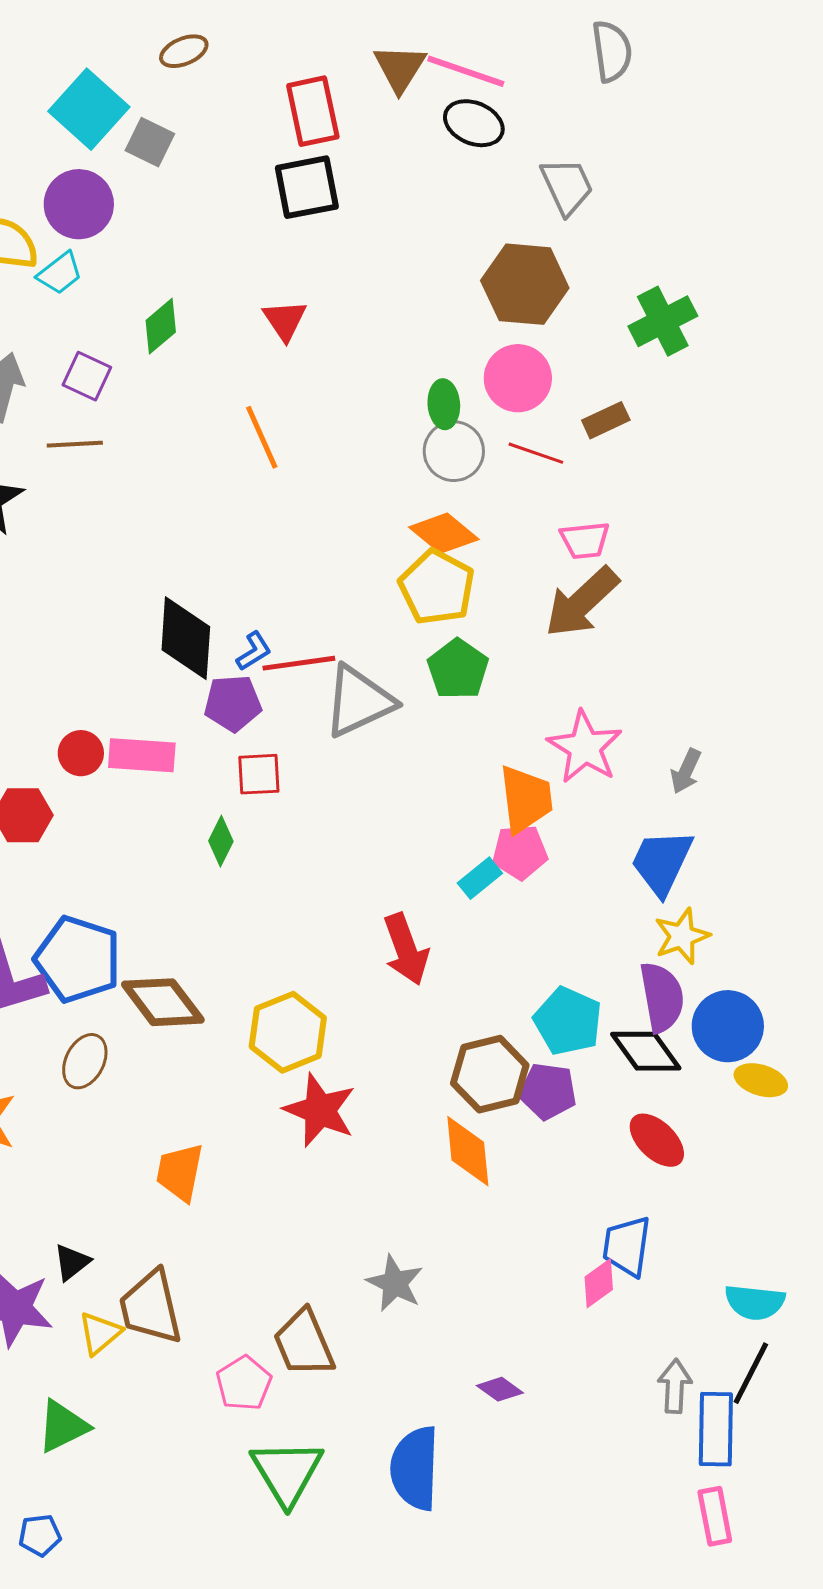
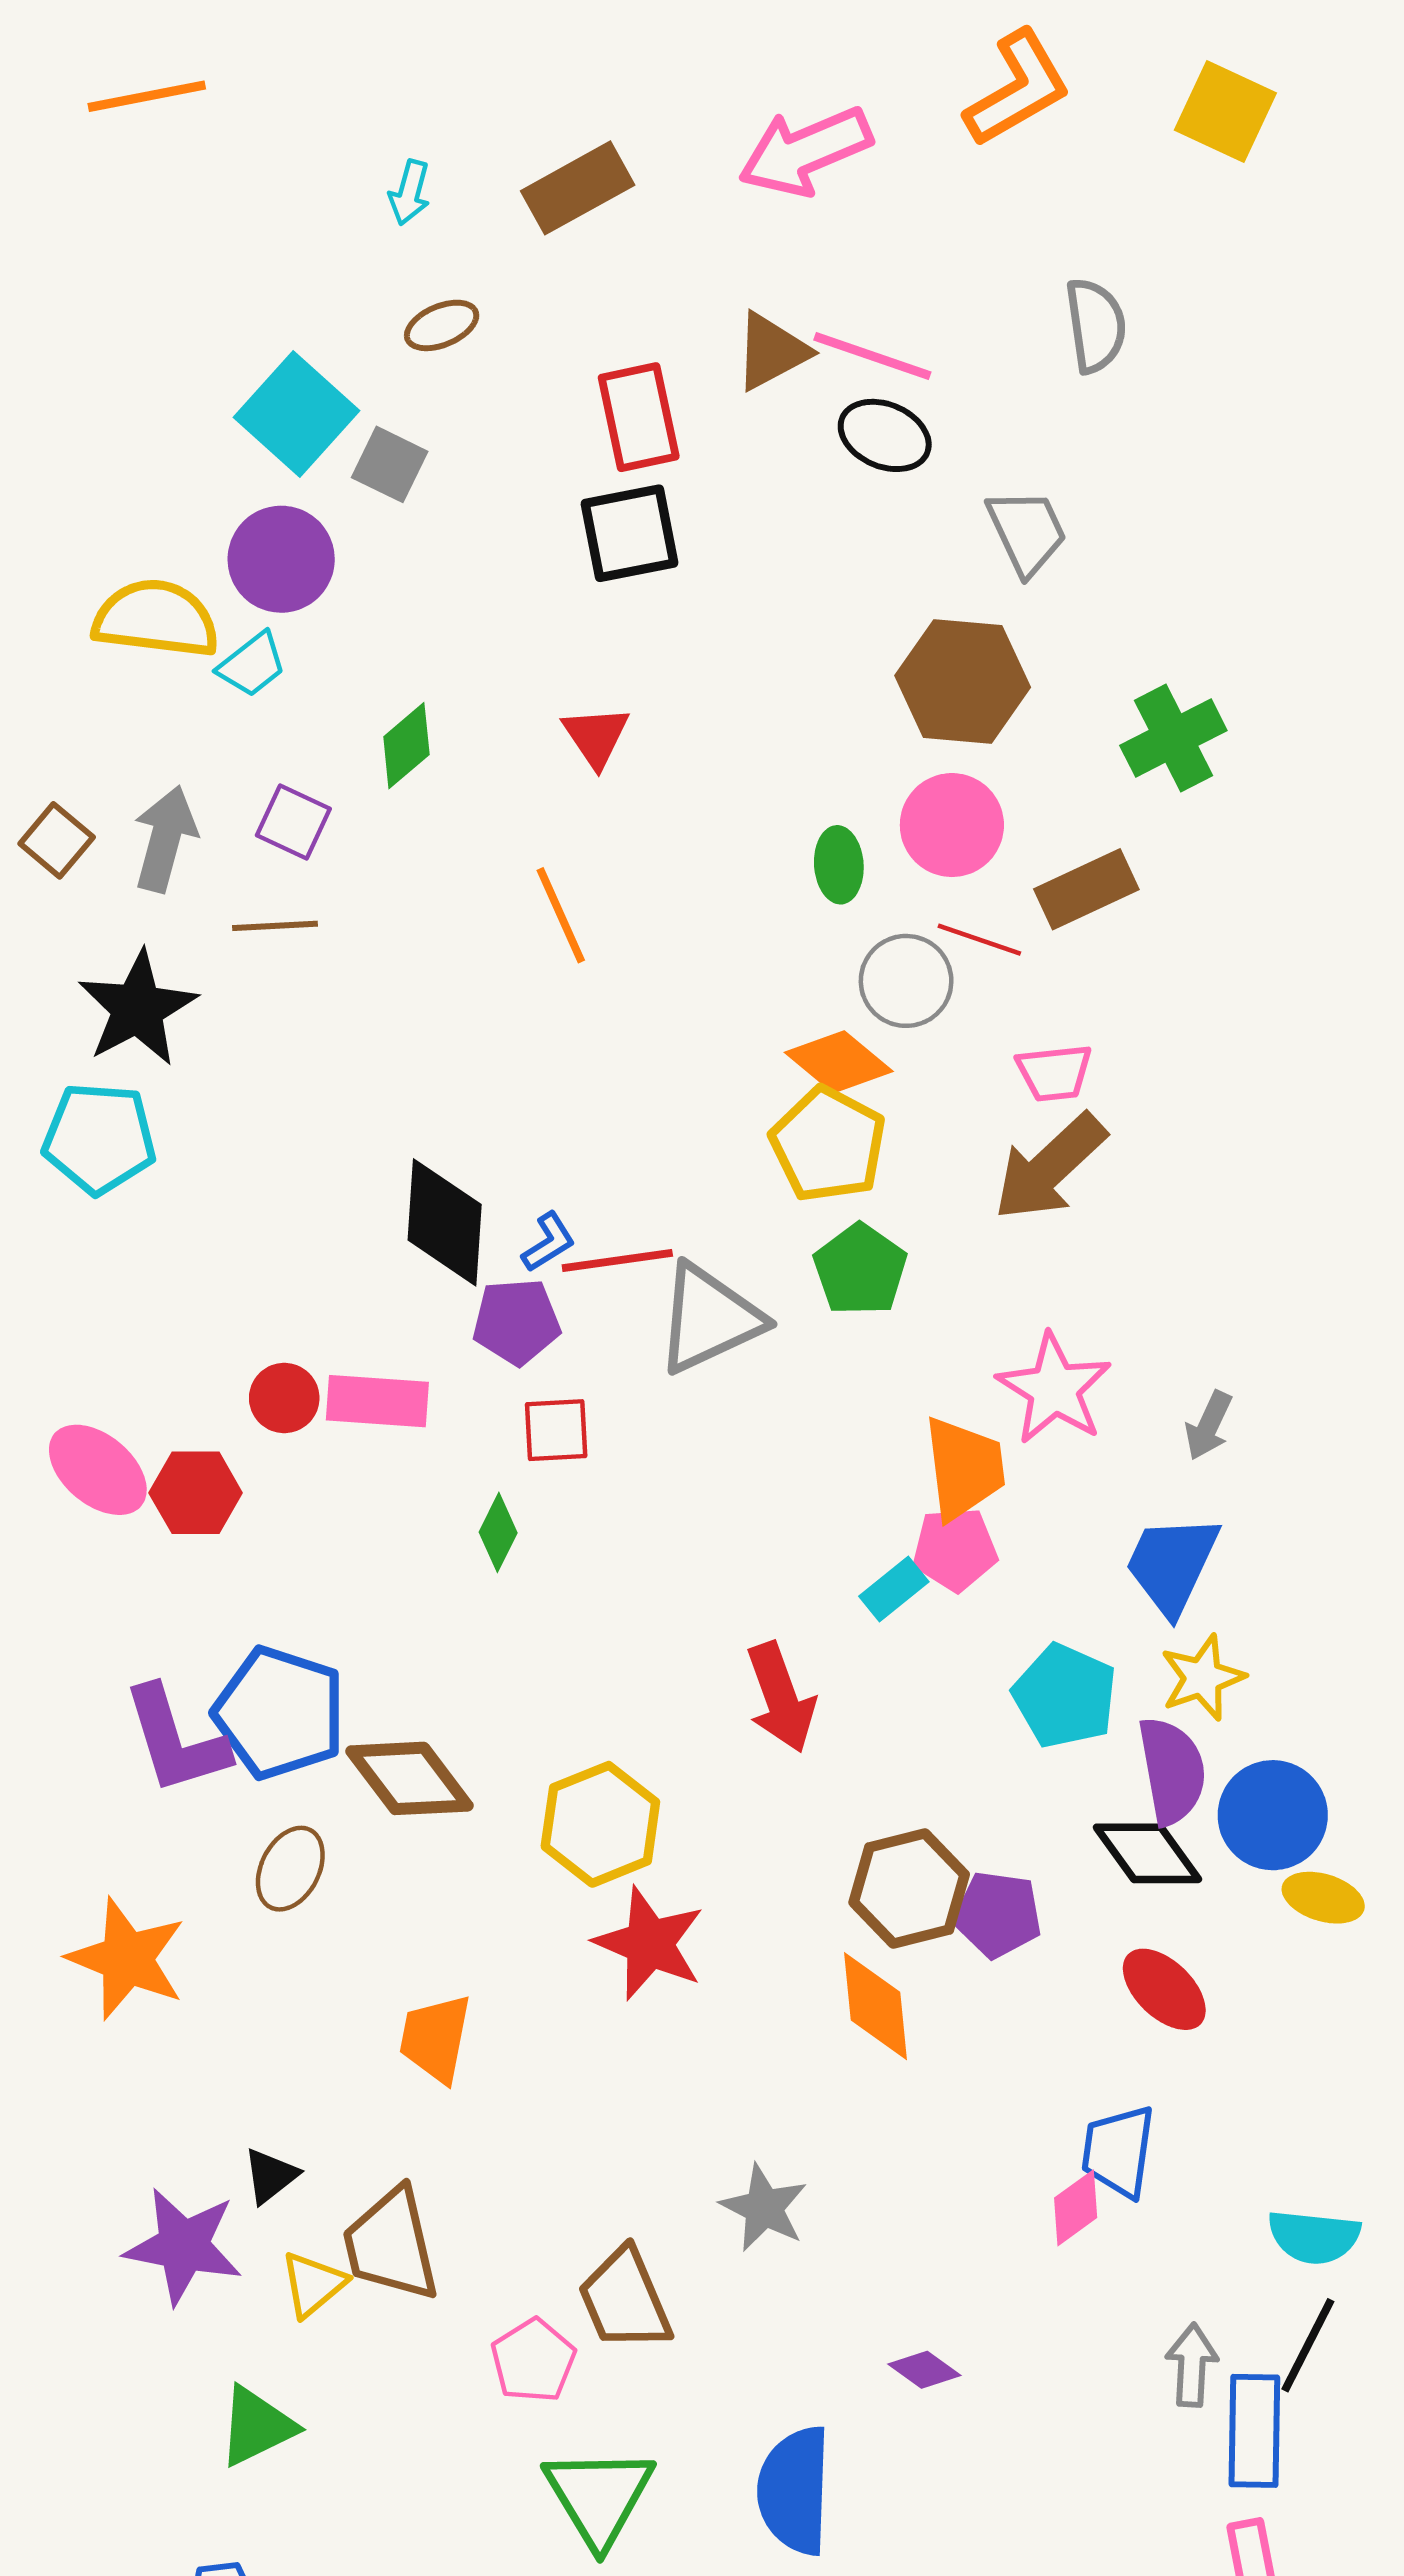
brown triangle: (400, 68) -> (772, 351), turned 30
brown rectangle: (606, 420) -> (1086, 889), size x1.4
gray circle: (454, 451) -> (906, 981), moved
cyan pentagon: (568, 1021) -> (1065, 1696), moved

